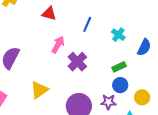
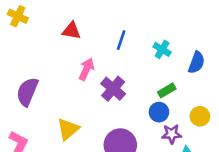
blue circle: (120, 85) -> (159, 112), moved
yellow circle: (142, 97) -> (200, 116), moved
purple star: (108, 102) -> (172, 134), moved

